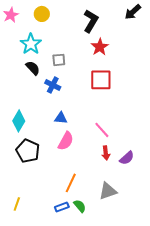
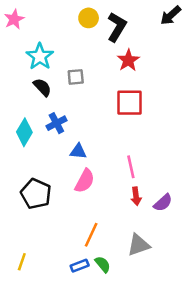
yellow circle: (42, 14) -> (89, 18), moved
blue cross: (53, 85) -> (56, 123), moved, turned 35
cyan diamond: (19, 121) -> (24, 132), moved
pink line: (102, 130) -> (131, 167), turned 30

